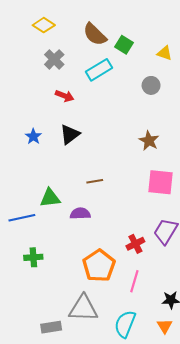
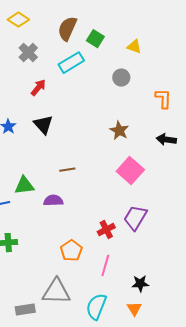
brown semicircle: (95, 34) -> (67, 29), turned 70
red arrow: (65, 96) -> (38, 88), turned -72
black triangle: (70, 134) -> (43, 125), turned -35
pink square: (160, 182) -> (130, 171), turned 36
orange pentagon: (99, 266) -> (71, 251), size x0.7

